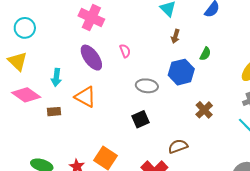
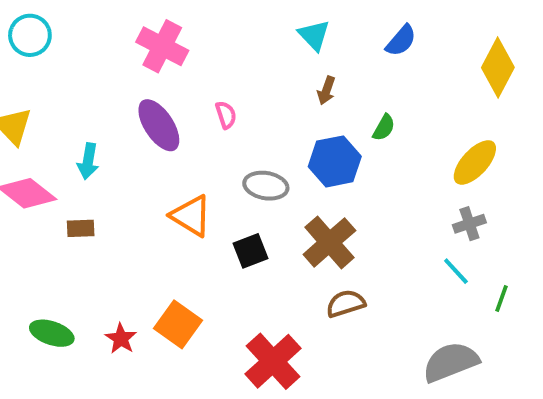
cyan circle: (25, 28) -> (30, 35), moved
orange triangle: (85, 97) -> (191, 216), moved
brown cross: (204, 110) -> (329, 242), moved, size x1.5
brown semicircle: (178, 146) -> (346, 303), moved

